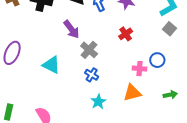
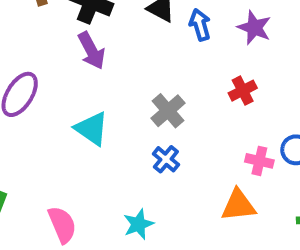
purple arrow: (71, 29) -> (91, 51), moved
cyan star: (98, 102) -> (138, 224), moved

